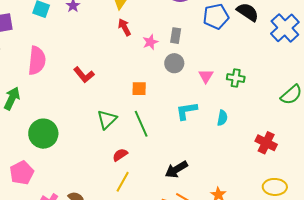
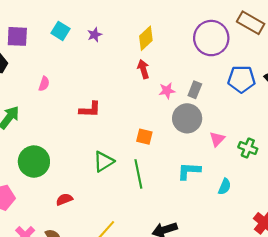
pink semicircle: (37, 61) -> (44, 84), size x0.5
gray circle: (174, 63) -> (187, 118), size x1.4
red L-shape: (84, 75) -> (90, 109), turned -60
red semicircle: (120, 155) -> (64, 199), moved

